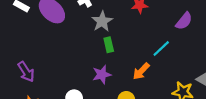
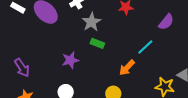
green rectangle: (109, 45) -> (97, 43), turned -56
purple star: (102, 74) -> (70, 60), moved

